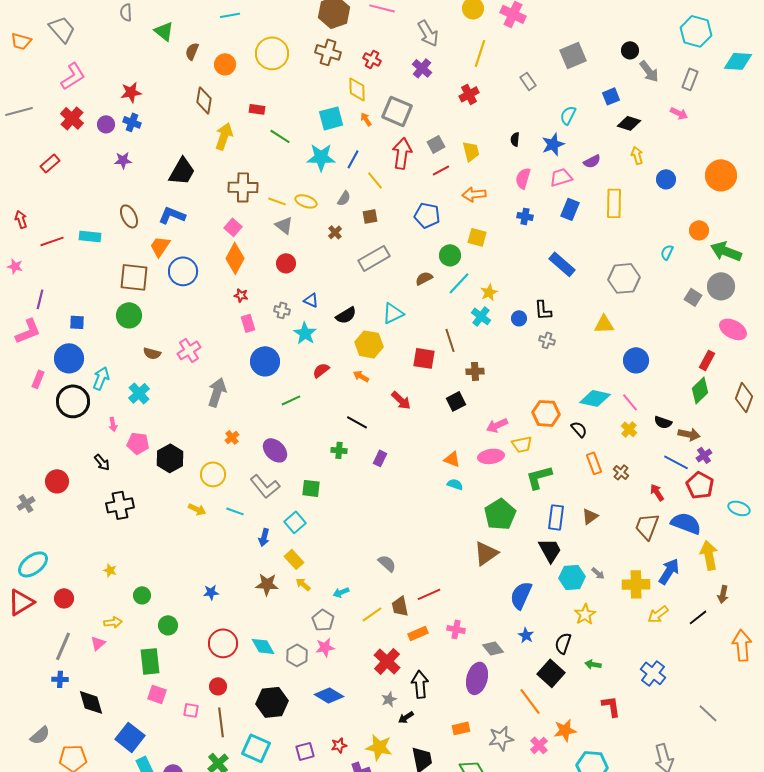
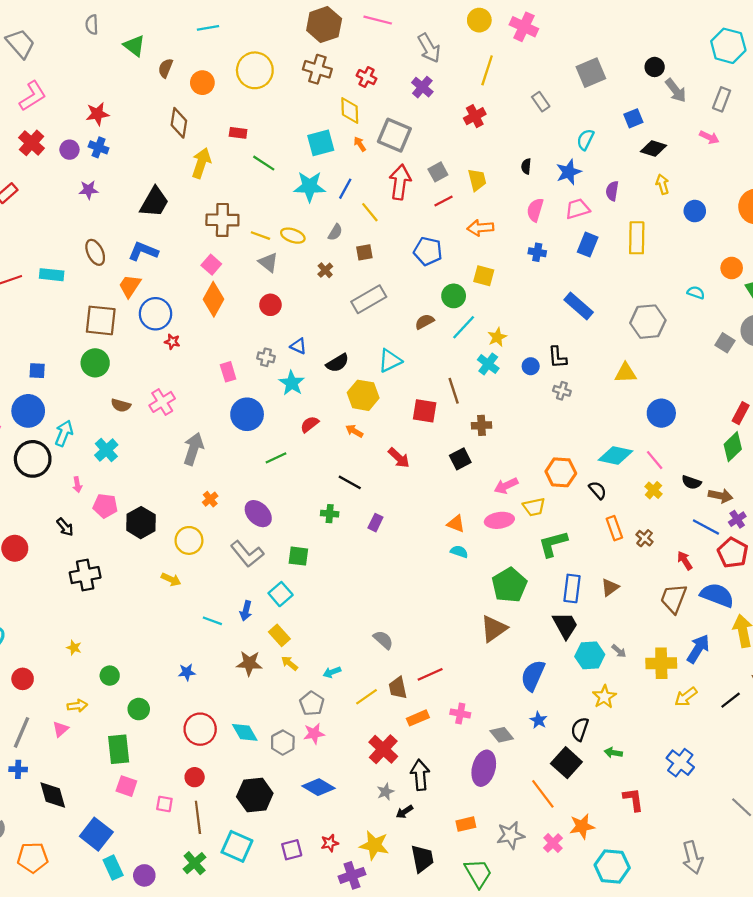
purple semicircle: (592, 161) -> (612, 191), turned 126
cyan semicircle: (667, 252) -> (696, 293), turned 84
red star: (241, 295) -> (172, 342), moved
cyan line: (235, 511) -> (212, 621), moved

